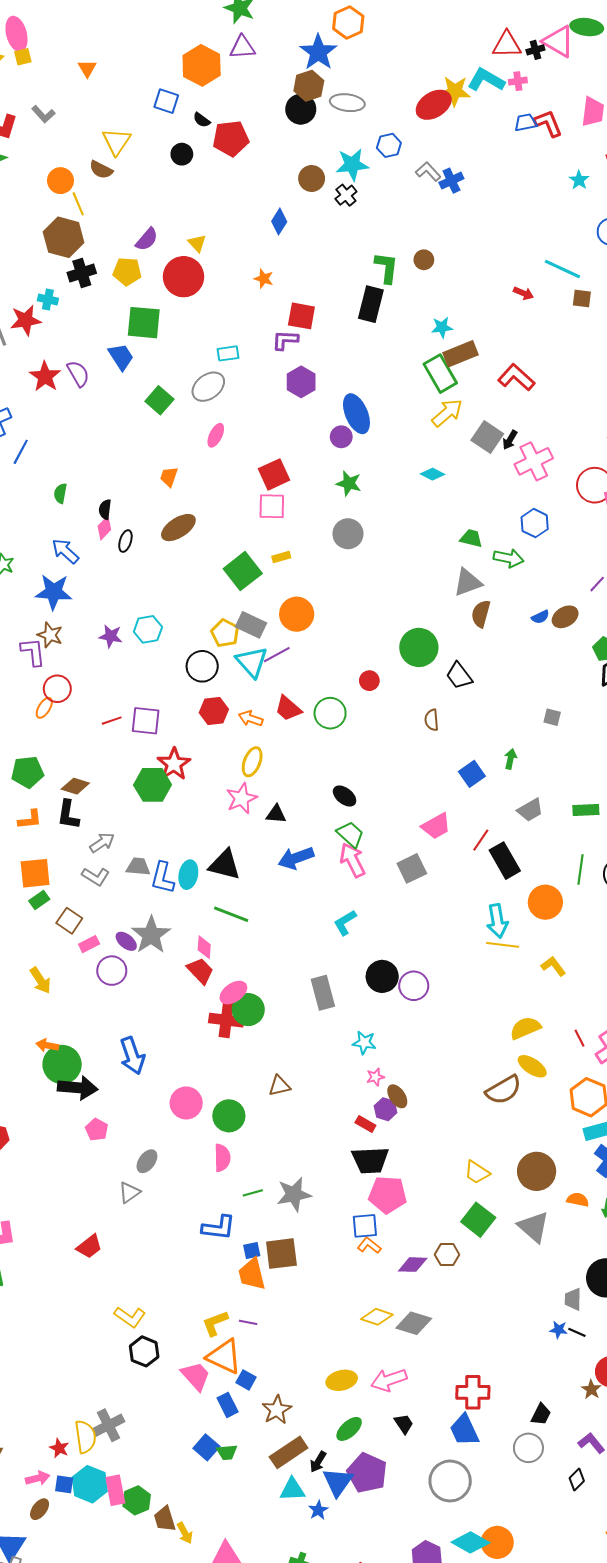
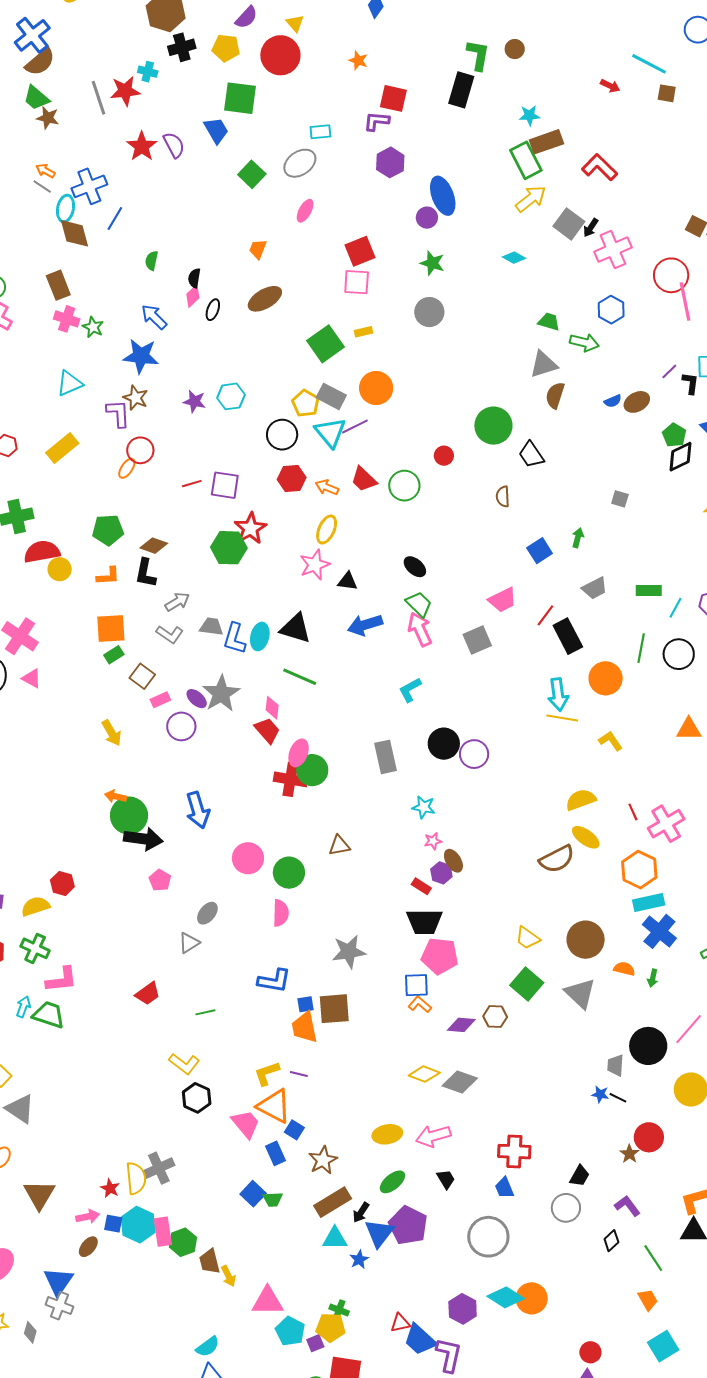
pink ellipse: (233, 993) -> (299, 753), turned -36
green line: (253, 1193) -> (205, 1012), moved
blue trapezoid: (464, 1430) -> (504, 1188), size x0.7

